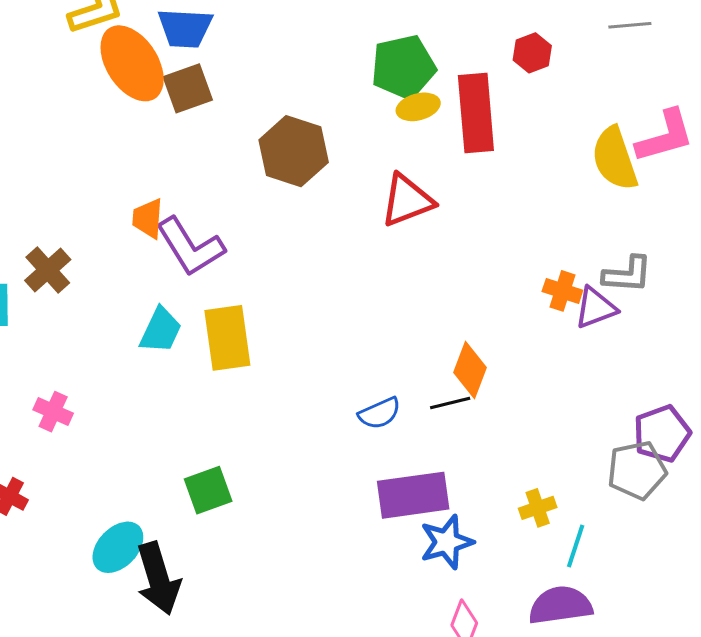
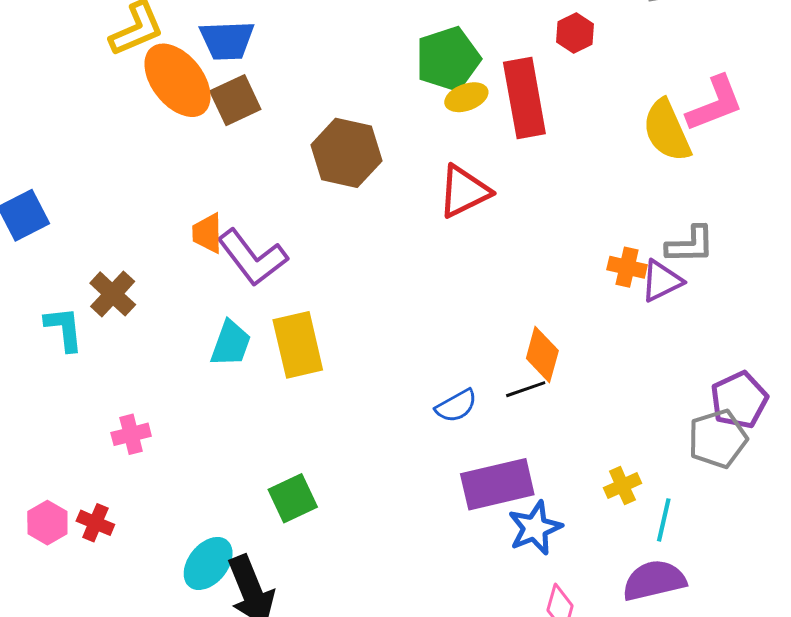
pink cross: (53, 412) -> (131, 434), turned -33

